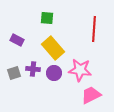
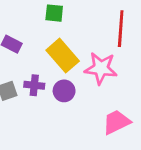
pink star: (80, 70) -> (101, 68), moved

